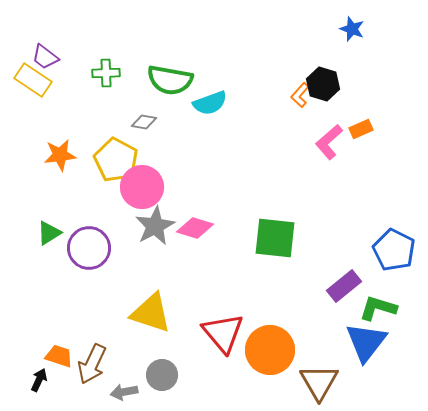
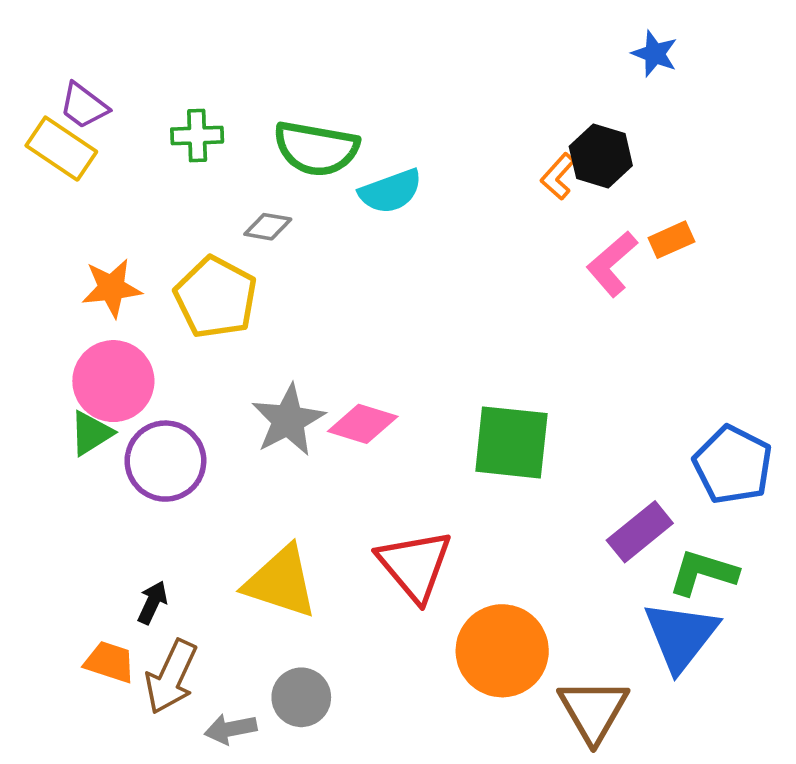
pink circle: (142, 187) -> (113, 381), moved
red triangle: (223, 333) -> (415, 565), moved
black arrow: (39, 380) -> (152, 602), moved

